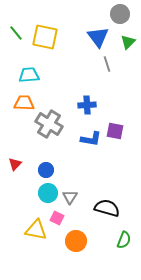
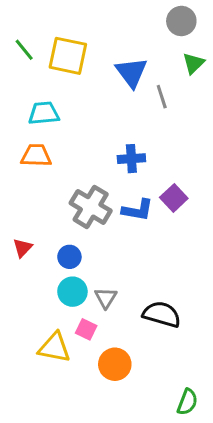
blue triangle: (98, 37) -> (131, 72), moved
gray cross: (49, 124) -> (91, 207), moved
purple square: (115, 131) -> (174, 198), turned 36
green semicircle: (124, 240) -> (187, 402), moved

